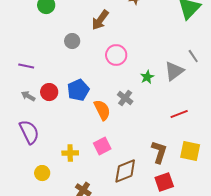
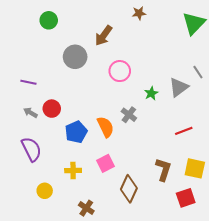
gray circle: (72, 41) -> (75, 57), size x1.5
blue pentagon: (78, 90) -> (76, 132), moved
brown diamond: (125, 171) -> (129, 189), turned -44
red square: (164, 182) -> (186, 198), moved

